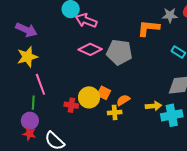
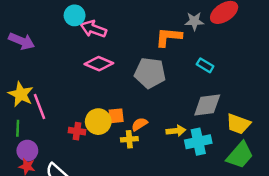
gray pentagon: (119, 52) -> (150, 73), moved
yellow star: (27, 57) -> (21, 94), moved, turned -30
orange square: (104, 93) -> (116, 116), turned -32
green line: (33, 103) -> (18, 128), moved

